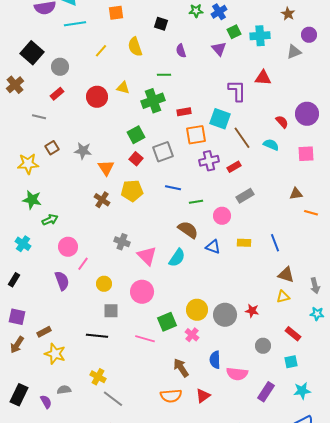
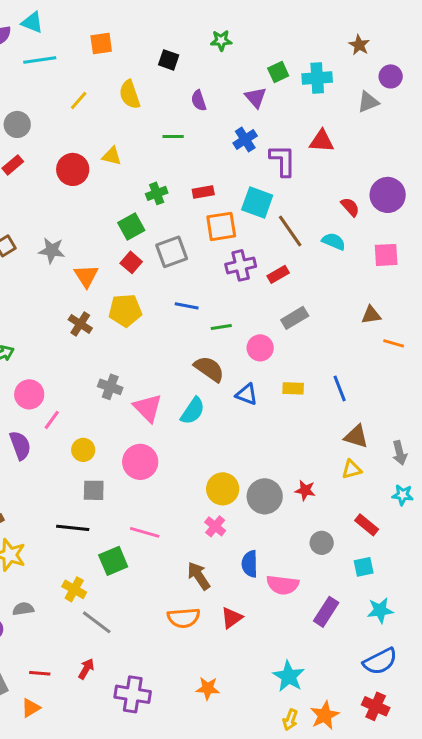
blue cross: (219, 12) -> (245, 139), moved
green cross: (153, 101) -> (157, 193), moved, size x0.6
green square: (167, 322) -> (113, 561), moved

